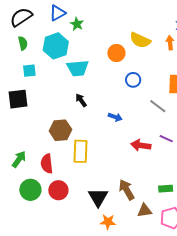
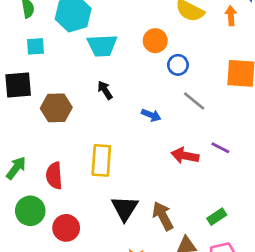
orange circle: (116, 53) -> (155, 41), moved
gray line: (158, 106) -> (194, 101), moved
brown hexagon: (60, 130) -> (56, 108), moved
green rectangle: (166, 189) -> (217, 217), turned -32
red circle: (58, 190) -> (66, 228), moved
black triangle: (98, 197) -> (125, 208), moved

